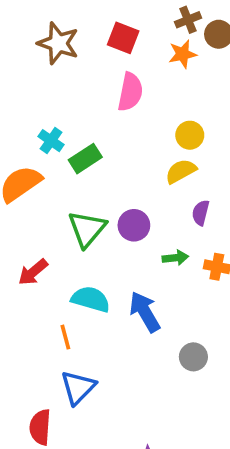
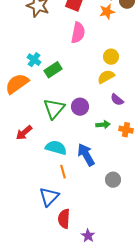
purple semicircle: (201, 213) -> (117, 100), turned -64
orange line: (65, 337) -> (63, 172), moved
red semicircle: (40, 427) -> (64, 219), moved

